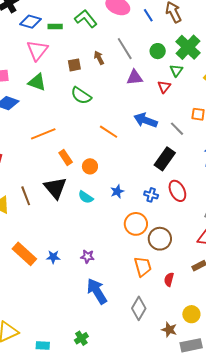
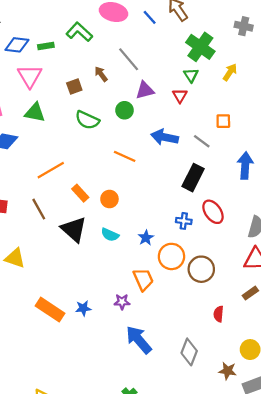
green circle: (158, 51) -> (125, 110), moved
blue star: (117, 191) -> (146, 238), moved
brown line: (26, 196) -> (39, 209), moved
orange trapezoid: (143, 267) -> (143, 279), moved

